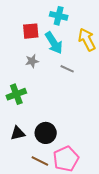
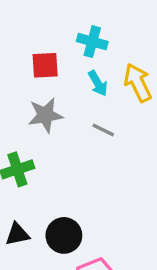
cyan arrow: (54, 43) -> (98, 83), moved, size x0.7
gray star: (32, 61) -> (45, 115), size x1.5

